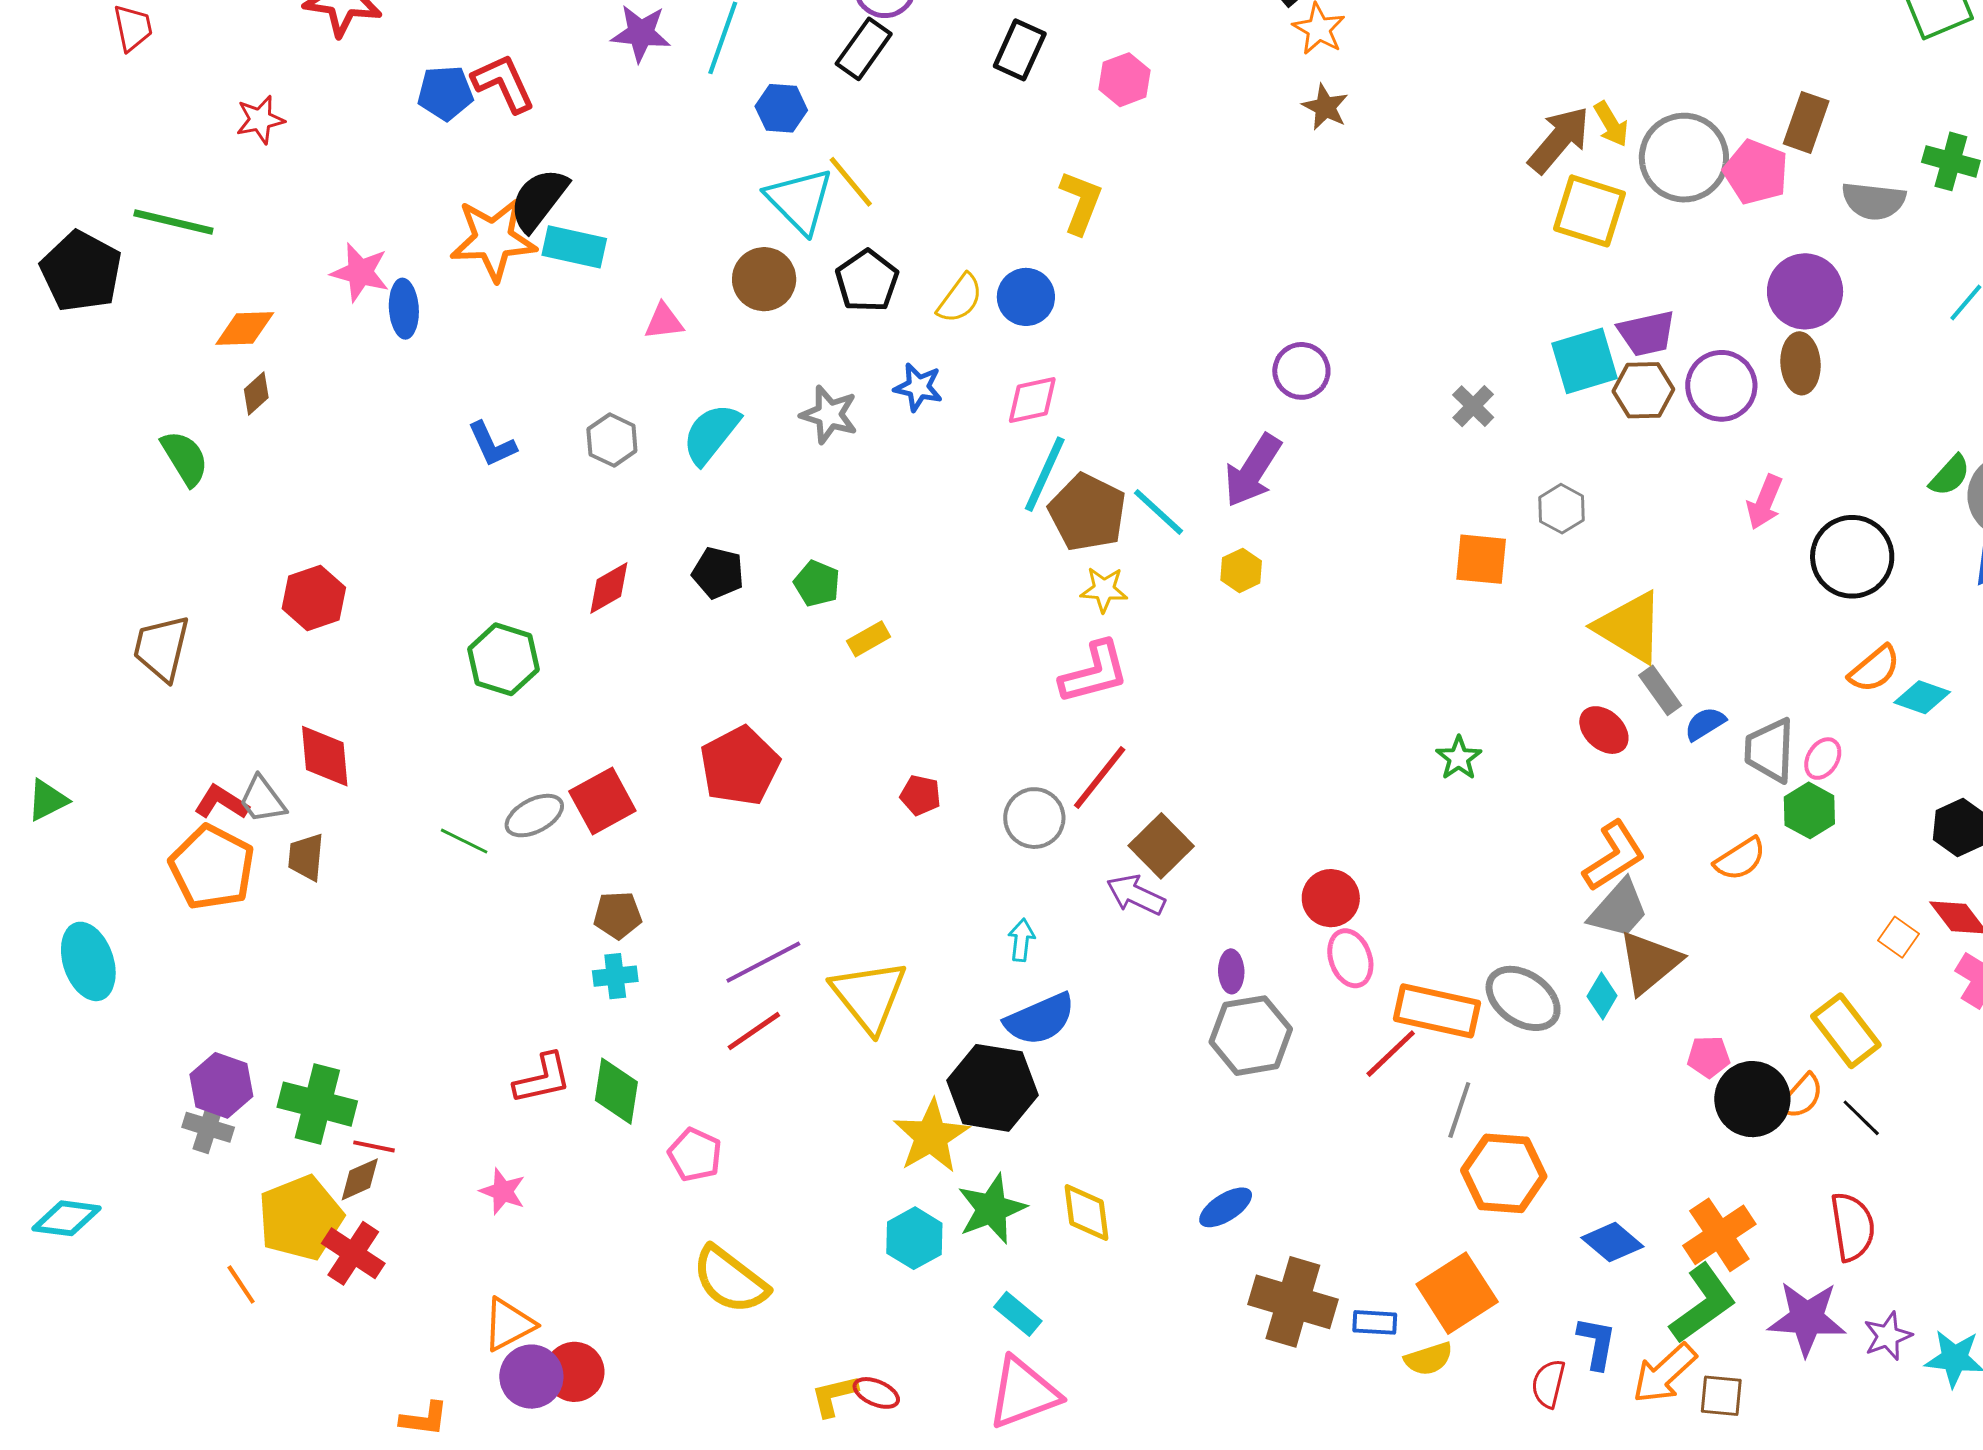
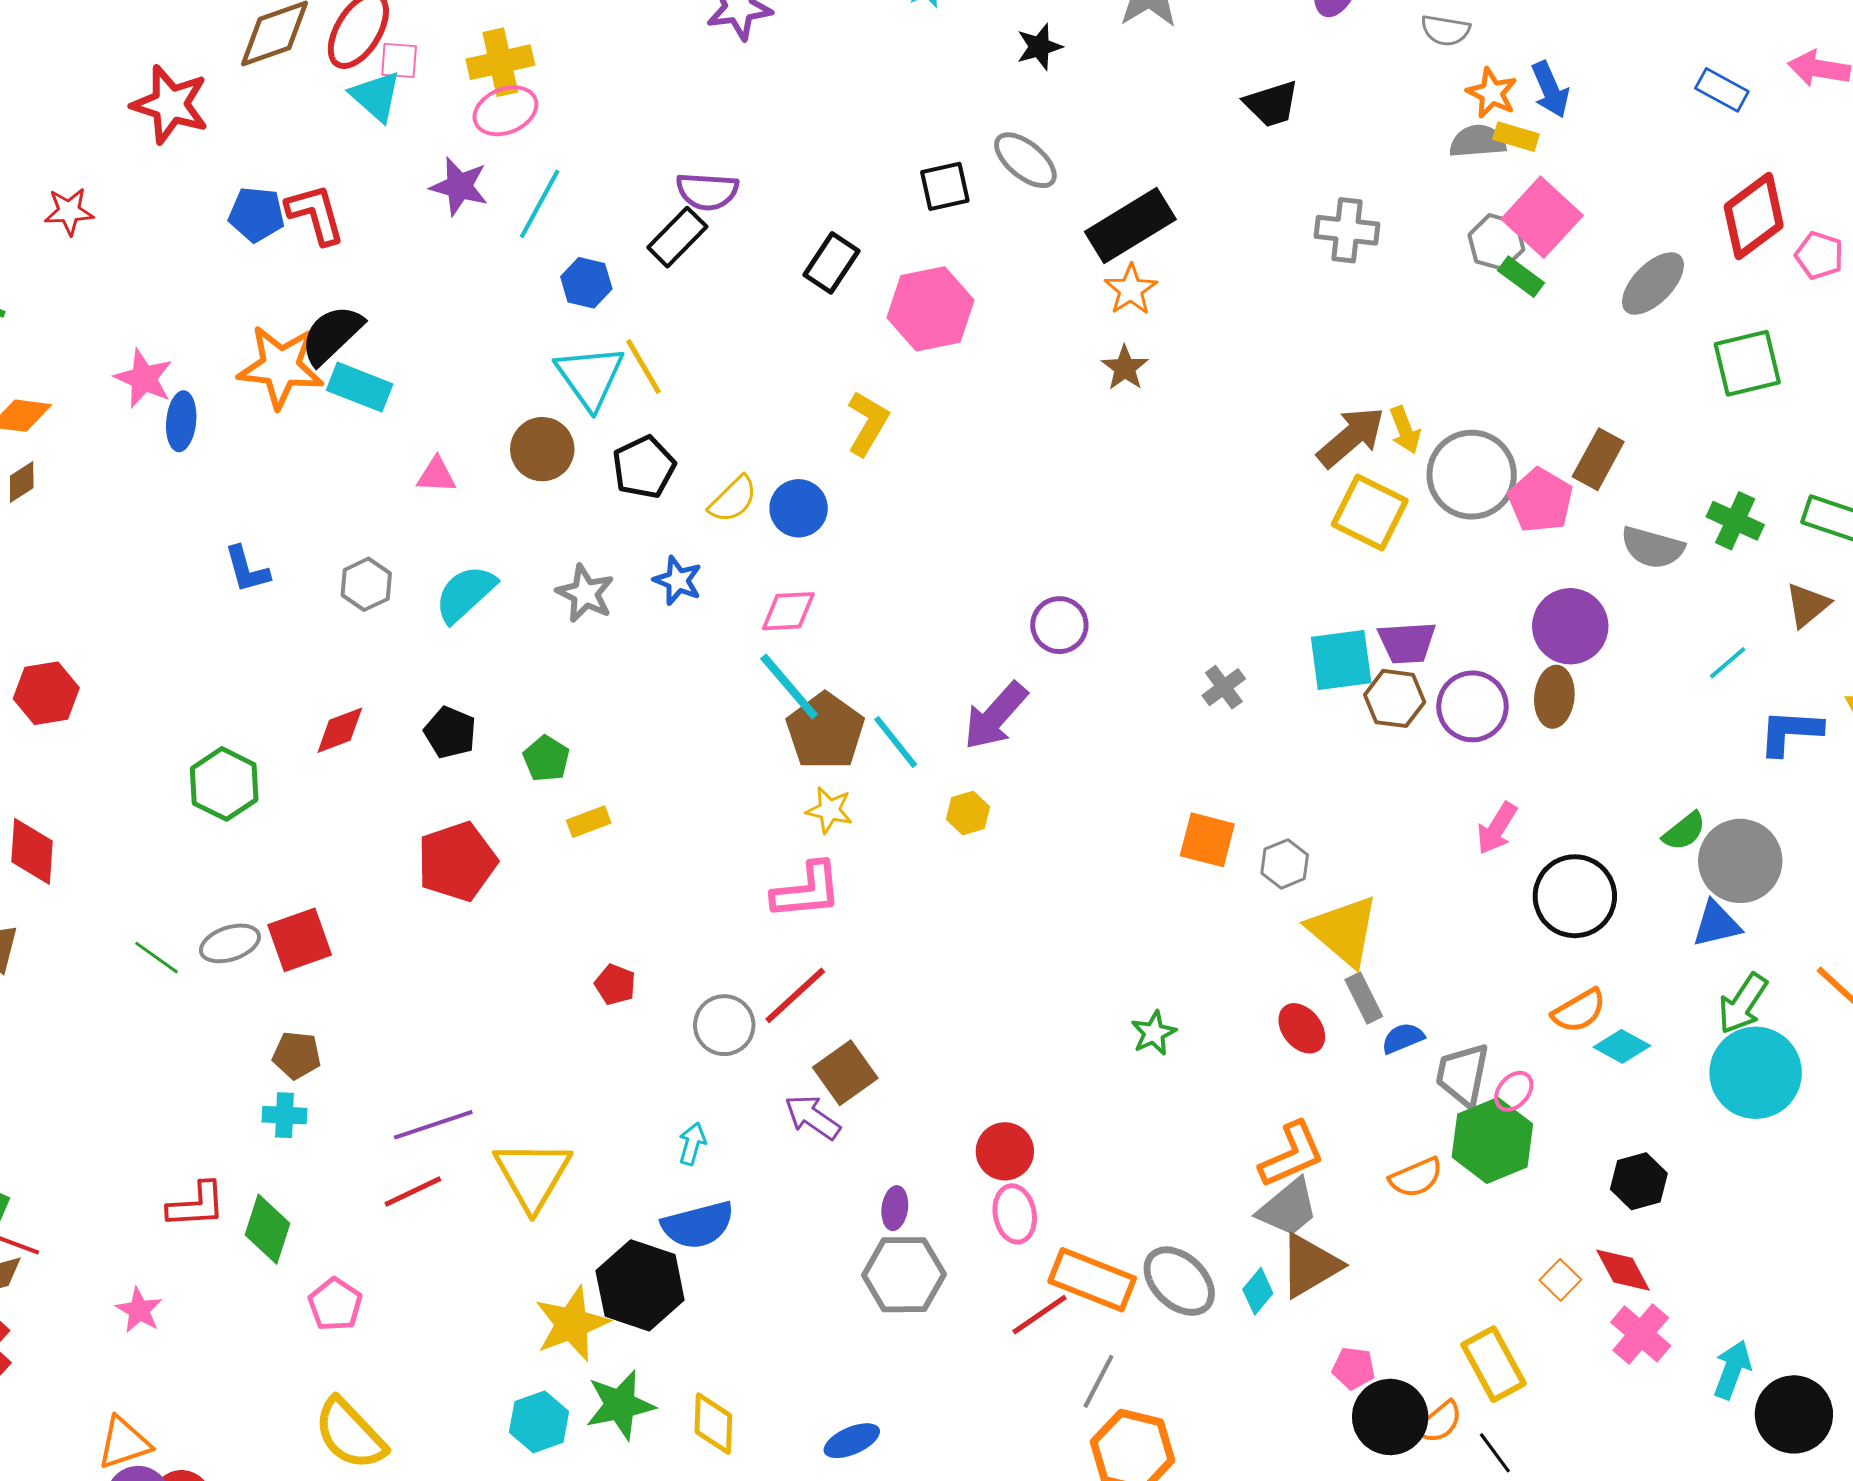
pink hexagon: (1124, 80) -> (930, 309), size x1.6
cyan line: (1045, 474) -> (789, 687), turned -74
gray hexagon: (1561, 509) -> (1285, 864), moved
red pentagon: (740, 766) -> (457, 862), moved
green hexagon: (1809, 810) -> (1492, 1140), size x1.5

